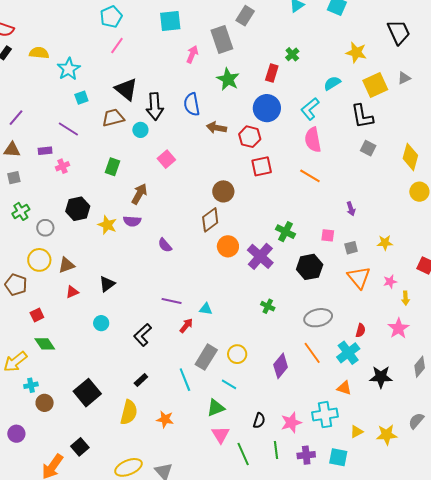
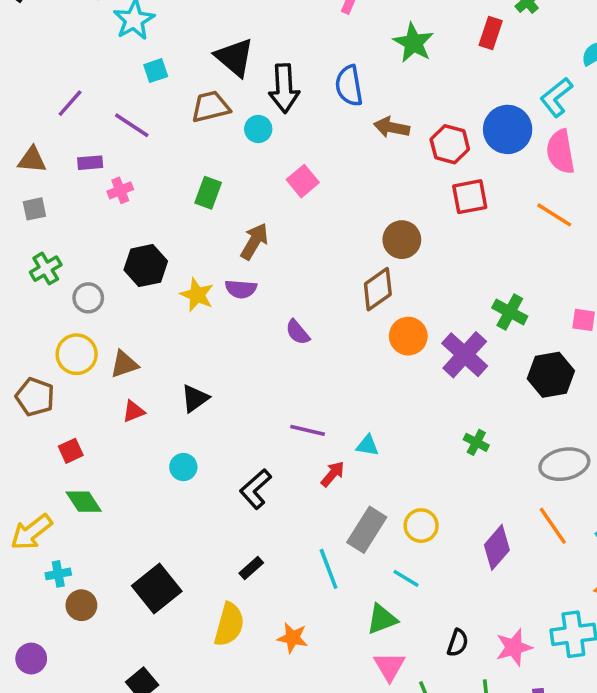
blue circle: (267, 108) -> (508, 129), moved
purple line: (16, 118) -> (70, 103), moved

